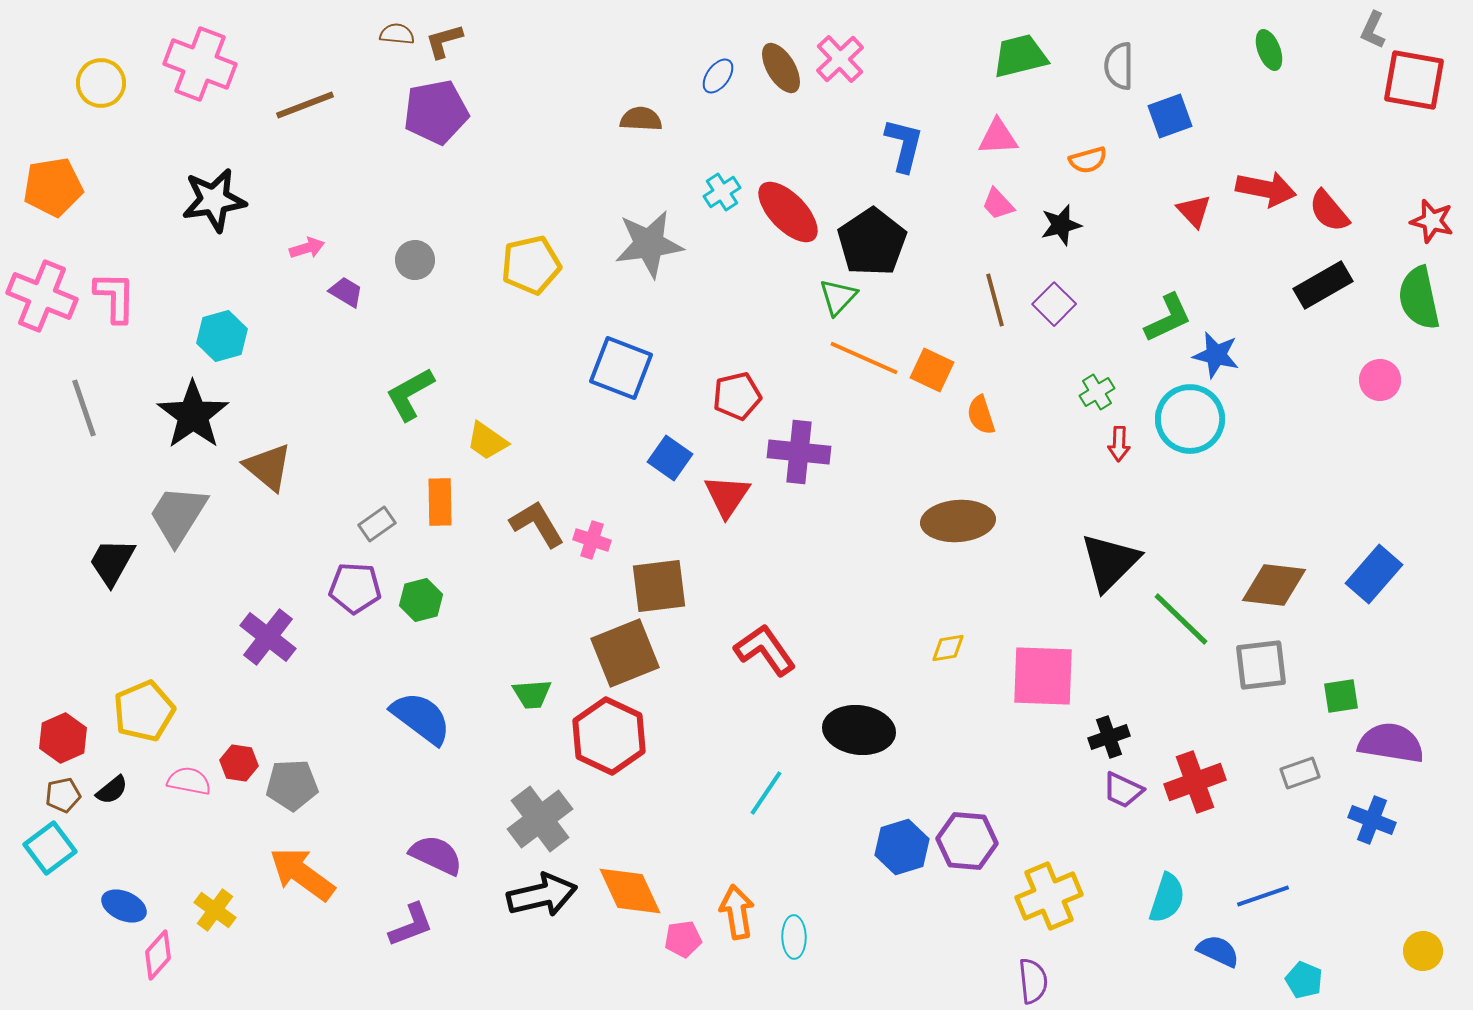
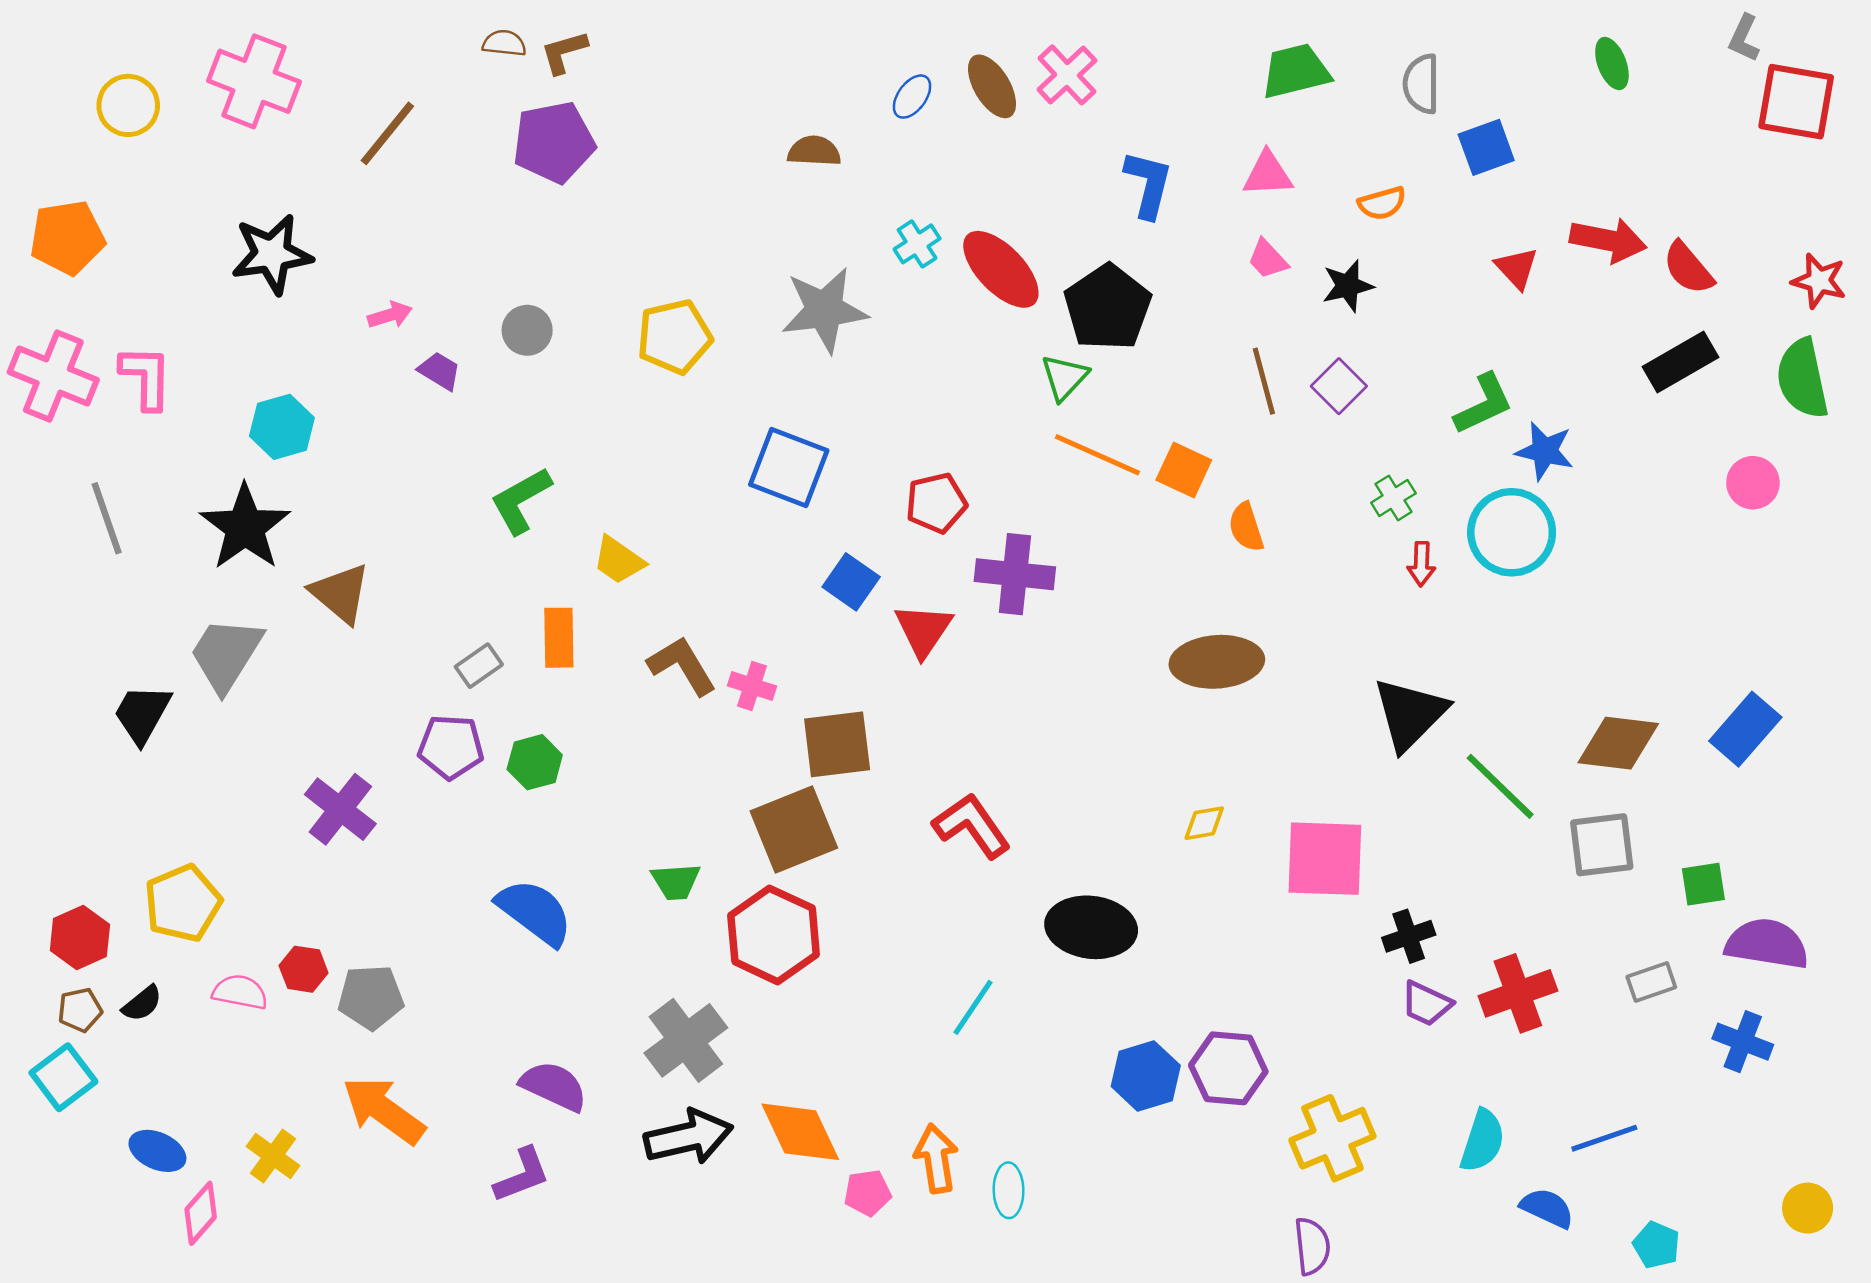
brown line: (305, 105) -> (387, 133), turned -30

